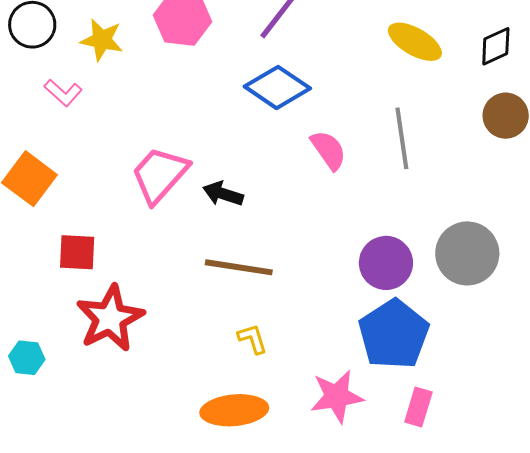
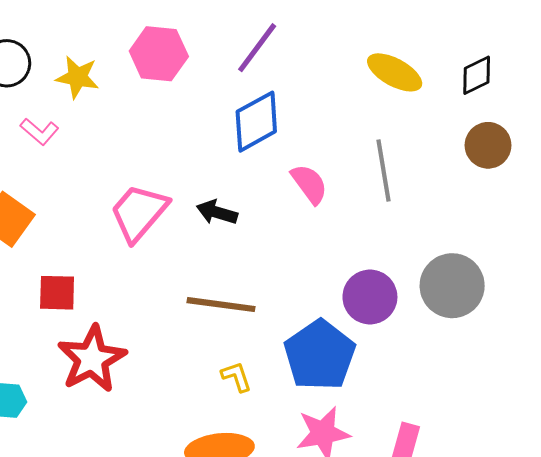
blue diamond: (277, 87) -> (256, 122), turned -62
black arrow: (223, 194) -> (217, 212), moved
blue pentagon: (394, 334) -> (320, 355), moved

